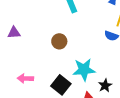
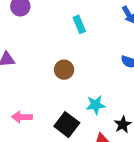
cyan star: (84, 70) -> (96, 105), size x0.7

